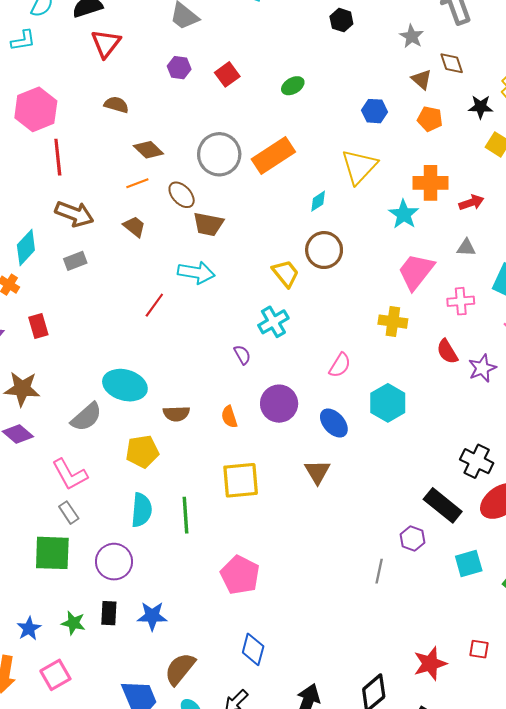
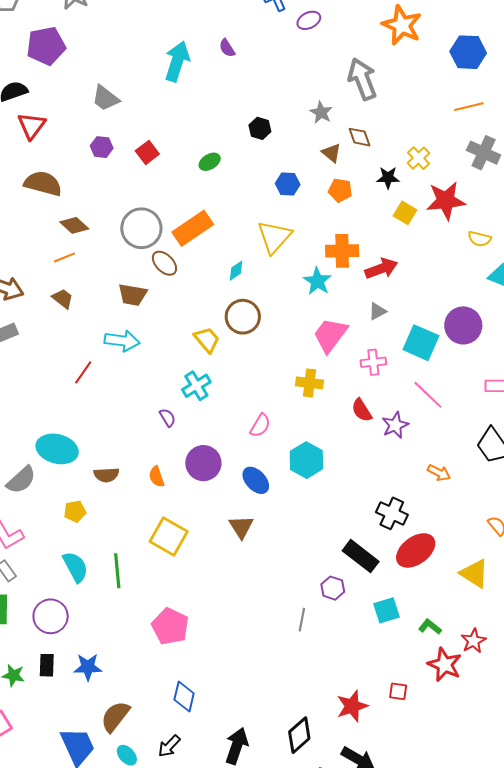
black hexagon: (341, 20) -> (260, 128), moved
brown semicircle: (116, 105) -> (43, 183), size x1.6
brown ellipse: (182, 195) -> (164, 263), moved
red arrow: (471, 203) -> (381, 269), size x1.4
gray triangle: (466, 248) -> (377, 311), turned -30
yellow pentagon: (142, 452) -> (75, 511), size x0.7
yellow square: (241, 480) -> (169, 537), turned 36
cyan semicircle: (141, 510) -> (75, 567), turned -32

